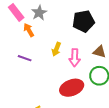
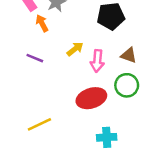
yellow arrow: (56, 49) -> (75, 49), turned -152

